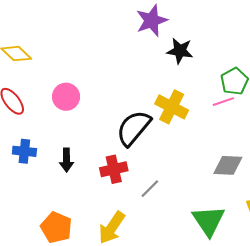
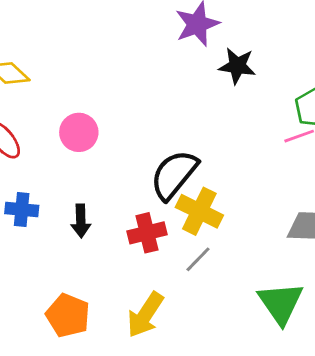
yellow cross: (172, 107) -> (199, 211), moved

